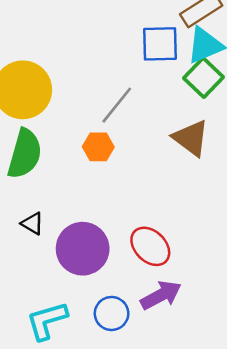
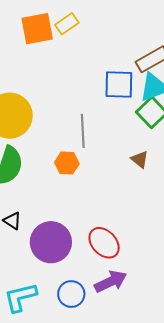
gray line: (117, 105) -> (83, 131), turned -44
brown triangle: (191, 138) -> (140, 159), size x0.6

